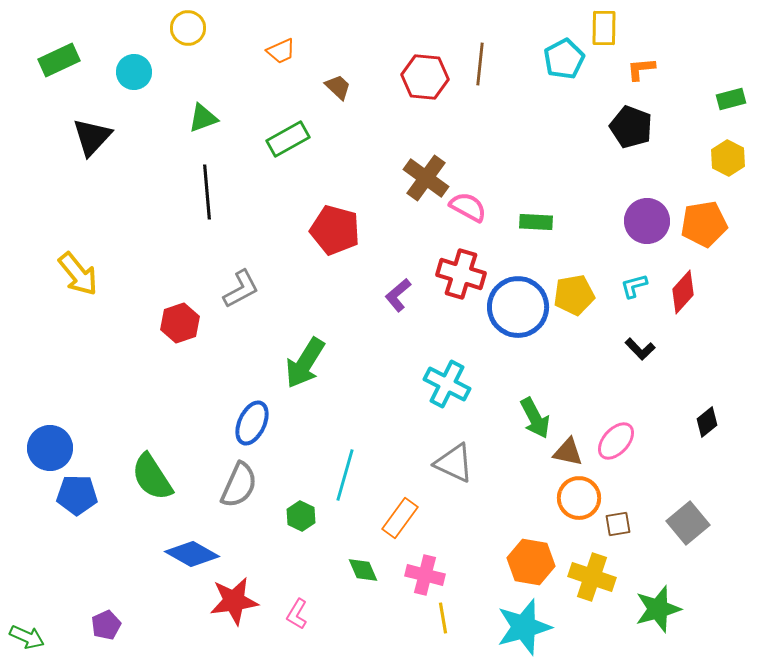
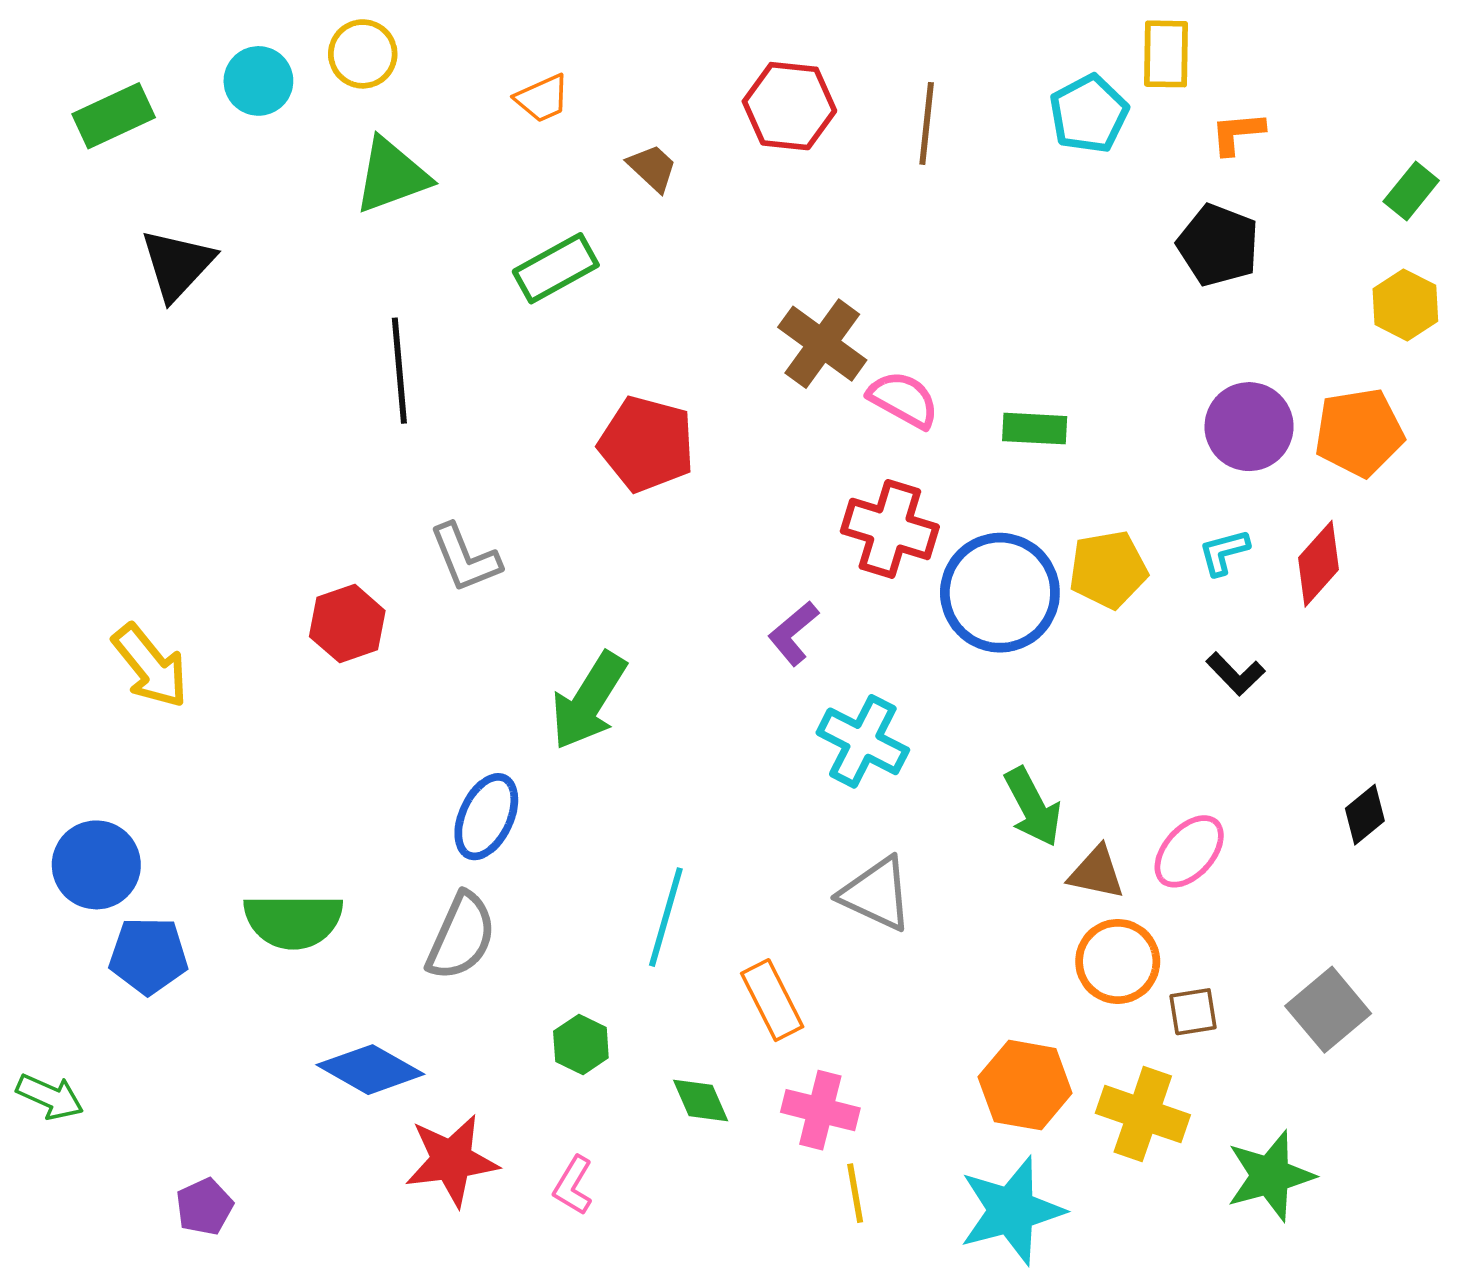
cyan circle: (134, 72) -> (258, 81), moved
red hexagon: (425, 77) -> (789, 106), moved
green rectangle: (731, 99) -> (1411, 191), turned -36
green triangle: (203, 118) -> (392, 176), moved, size x1.4
yellow arrow: (78, 274) -> (150, 666), moved
gray L-shape: (241, 289) -> (465, 558), turned 96
purple L-shape: (398, 295) -> (793, 633), moved
green semicircle: (152, 477) -> (293, 921), turned -57
green hexagon: (301, 516) -> (581, 1044), moved
orange rectangle: (400, 518) -> (772, 1000), turned -63
green arrow: (27, 637) -> (50, 1097), moved

